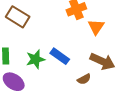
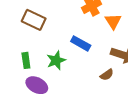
blue rectangle: (60, 56) -> (81, 43), moved

